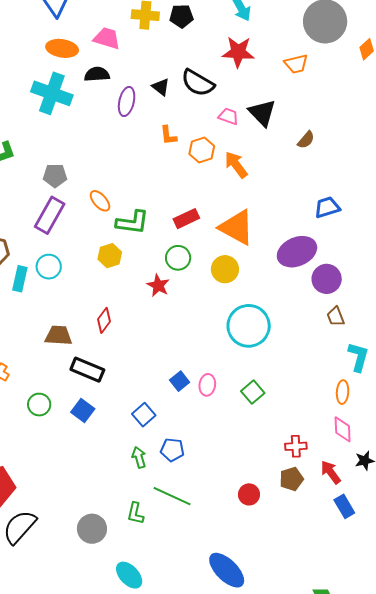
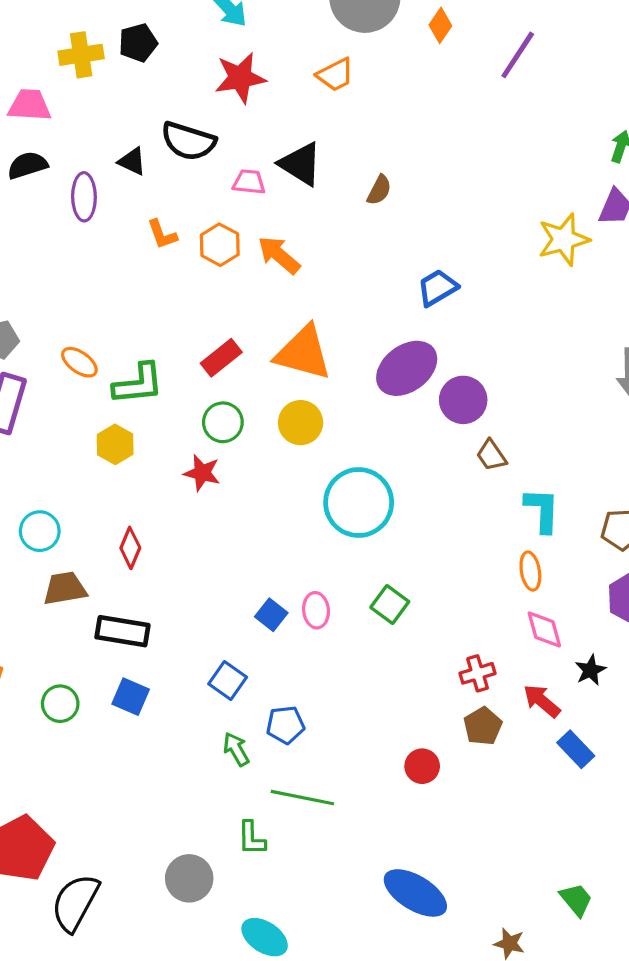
cyan circle: (49, 267) -> (40, 531), moved

